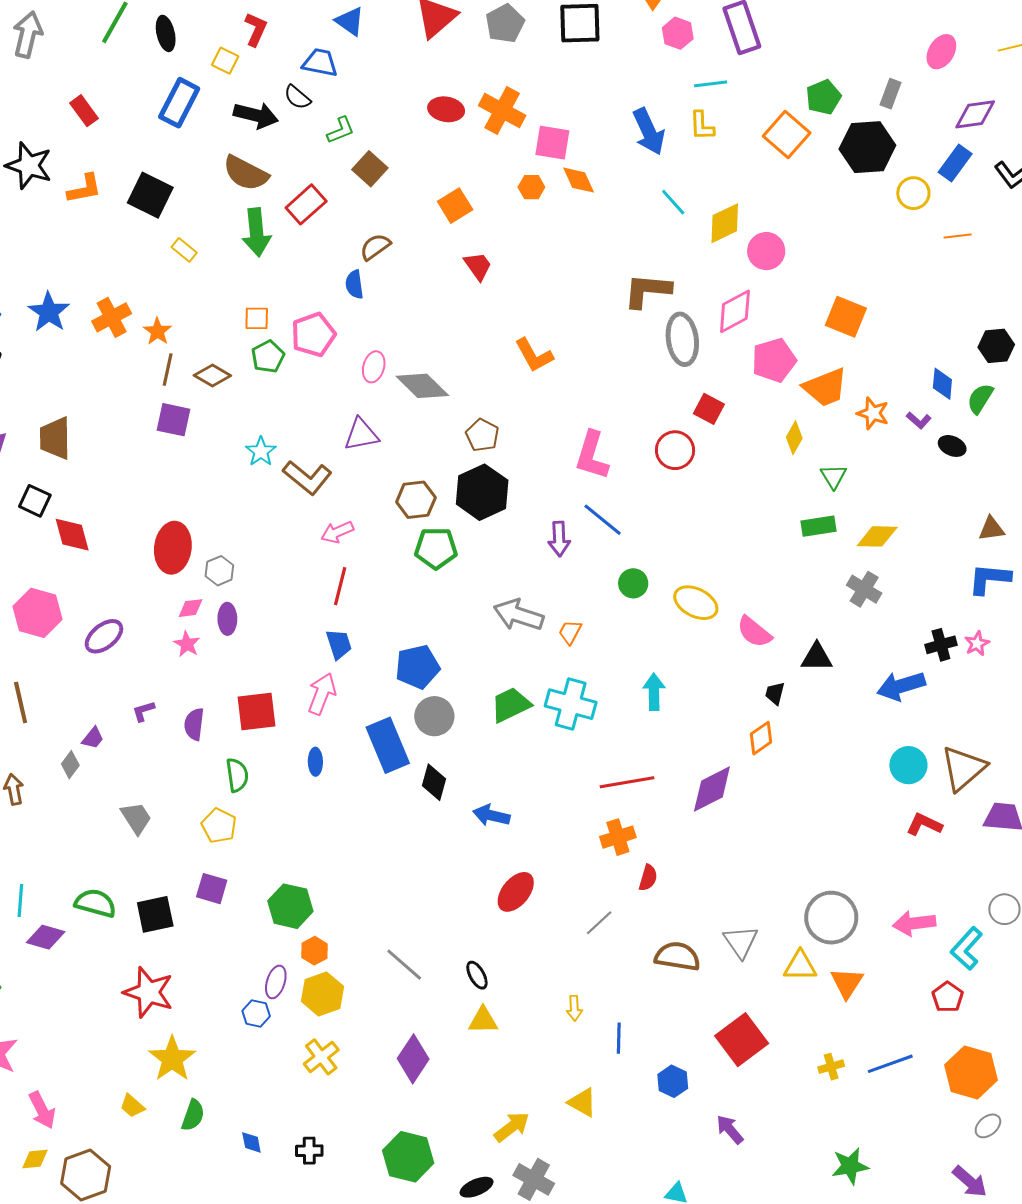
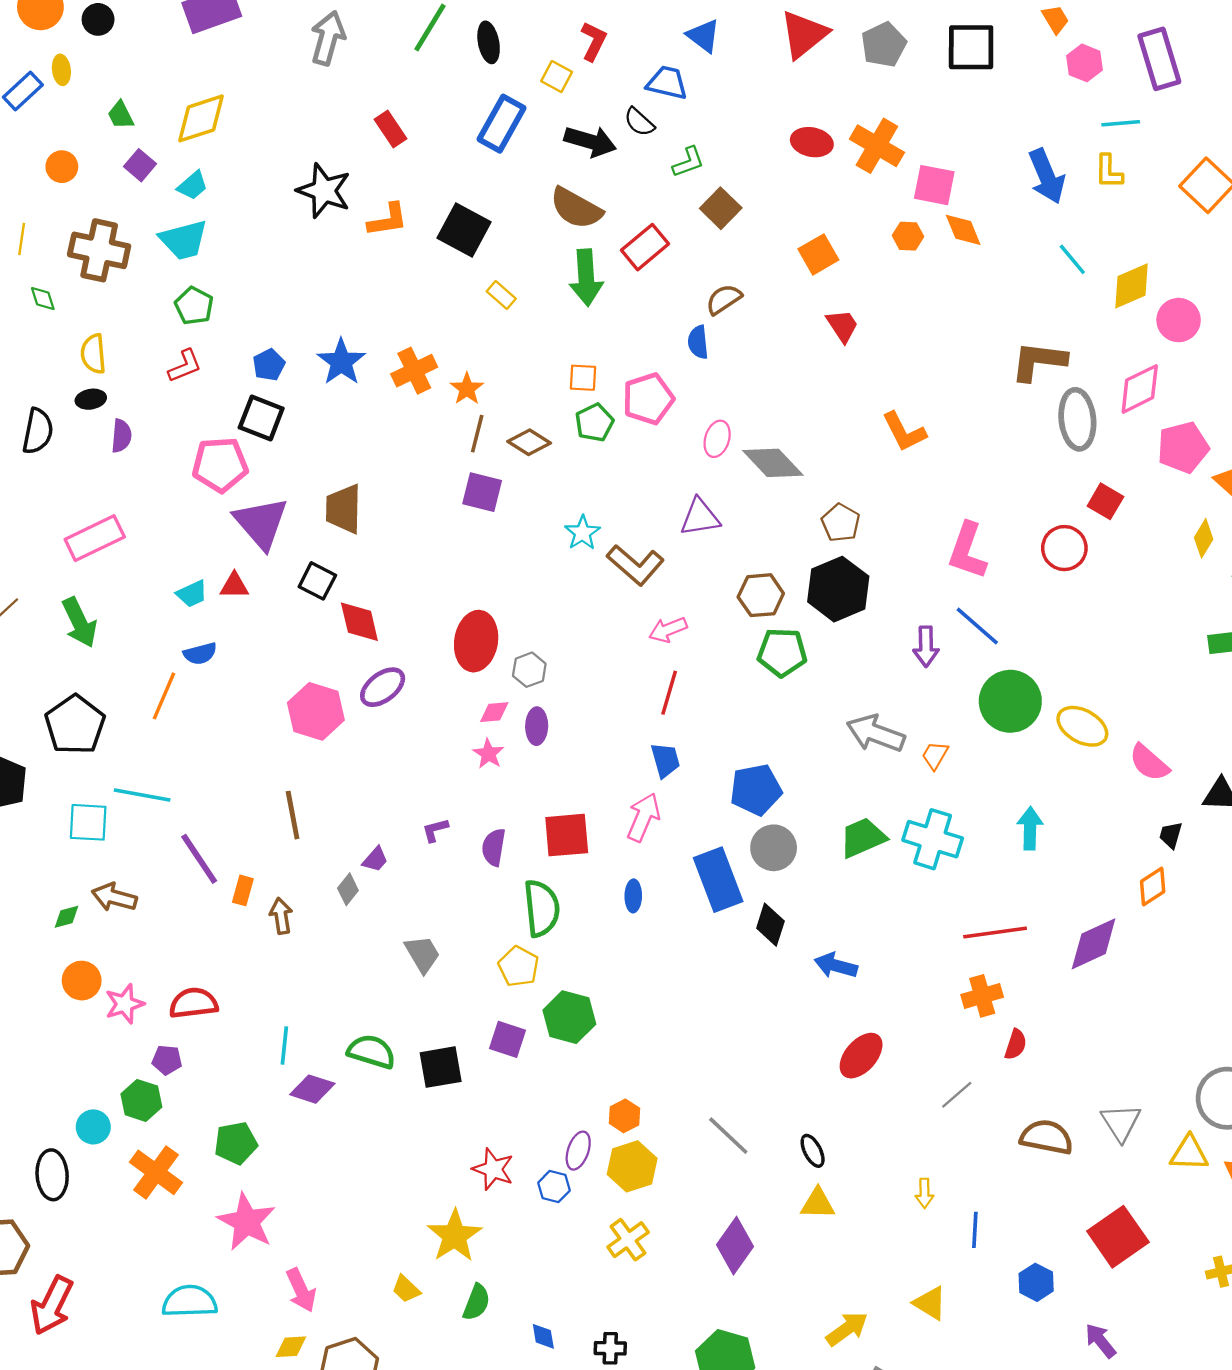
green circle: (633, 583) -> (1010, 701), size x1.8
purple ellipse: (104, 636) -> (383, 687), moved
green semicircle: (237, 775) -> (542, 908), size x1.4
green hexagon: (290, 906) -> (569, 1017), moved
red star: (149, 992) -> (493, 1169), moved, size x0.7

